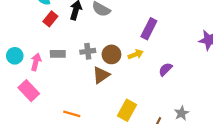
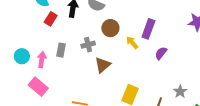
purple rectangle: (149, 29) -> (148, 29), moved
gray rectangle: (58, 54) -> (61, 50), turned -72
brown circle: (111, 54) -> (110, 28), moved
yellow arrow: (136, 54) -> (132, 43), turned -104

